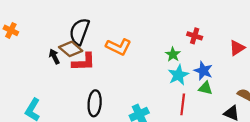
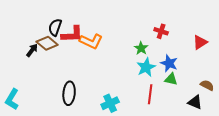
black semicircle: (79, 32) -> (55, 27), size x0.7
black arrow: (54, 57) -> (32, 50), turned 64
red L-shape: (84, 62) -> (72, 34), moved

